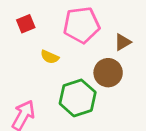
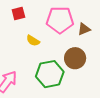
brown triangle: (123, 42) -> (84, 29), moved

